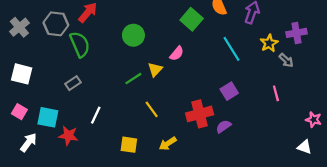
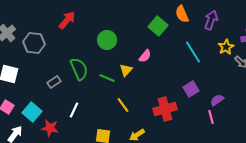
gray hexagon: (56, 24) -> (34, 43), moved
green semicircle: (80, 44) -> (79, 69), moved
green line: (133, 79) -> (107, 78), turned 56
pink line: (276, 93) -> (211, 117), moved
cyan square: (48, 117) -> (32, 112), turned 30
purple semicircle: (224, 126) -> (217, 100), moved

